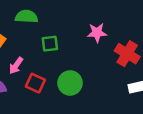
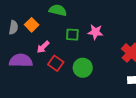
pink star: (97, 33) -> (95, 32), moved

